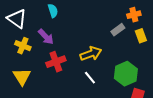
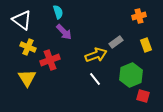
gray rectangle: (118, 30) -> (116, 42), moved
yellow rectangle: (141, 36) -> (146, 45), moved
purple arrow: (46, 37) -> (64, 32), moved
red cross: (56, 62) -> (50, 60), moved

